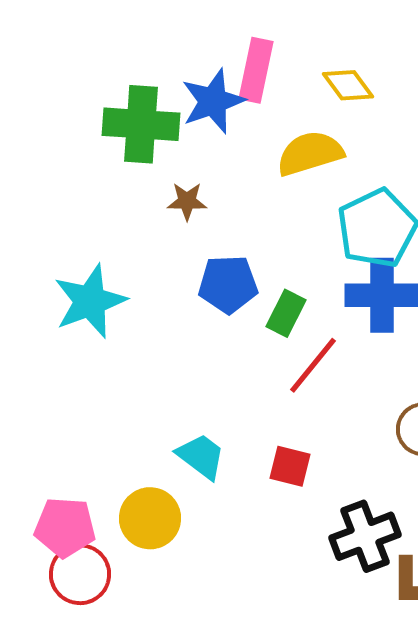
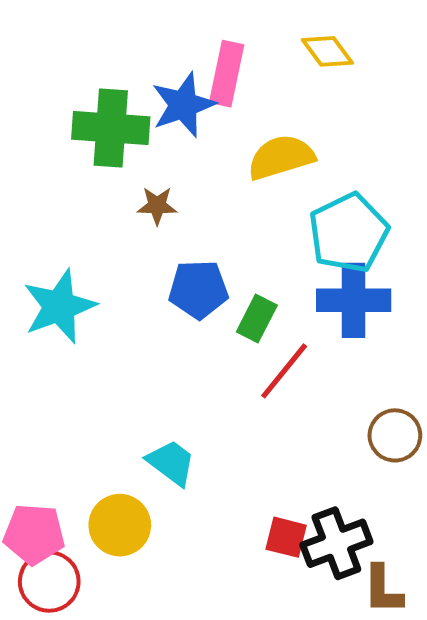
yellow diamond: (348, 85) -> (327, 51), moved
red square: (290, 466) -> (286, 537), moved

